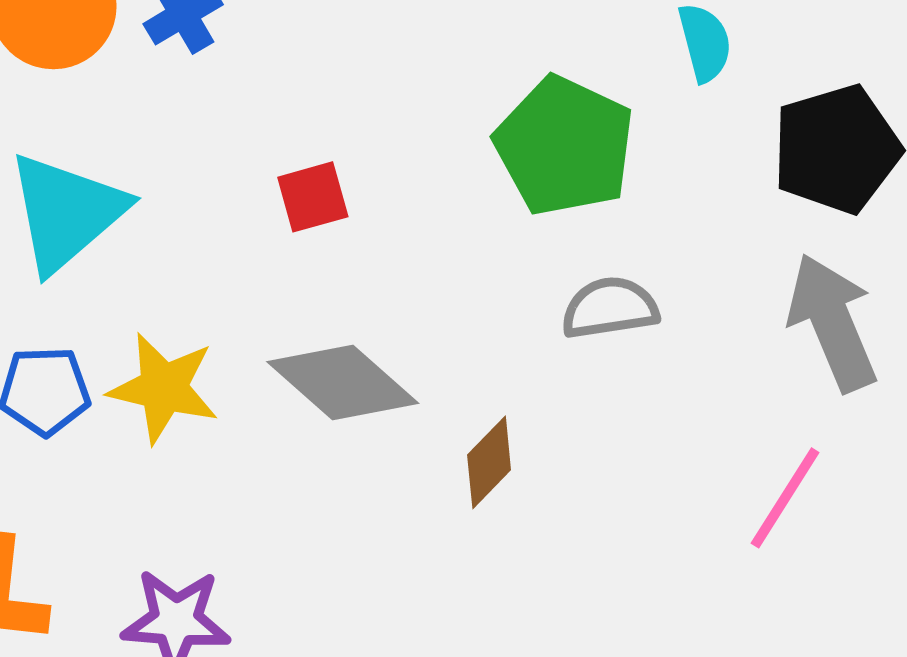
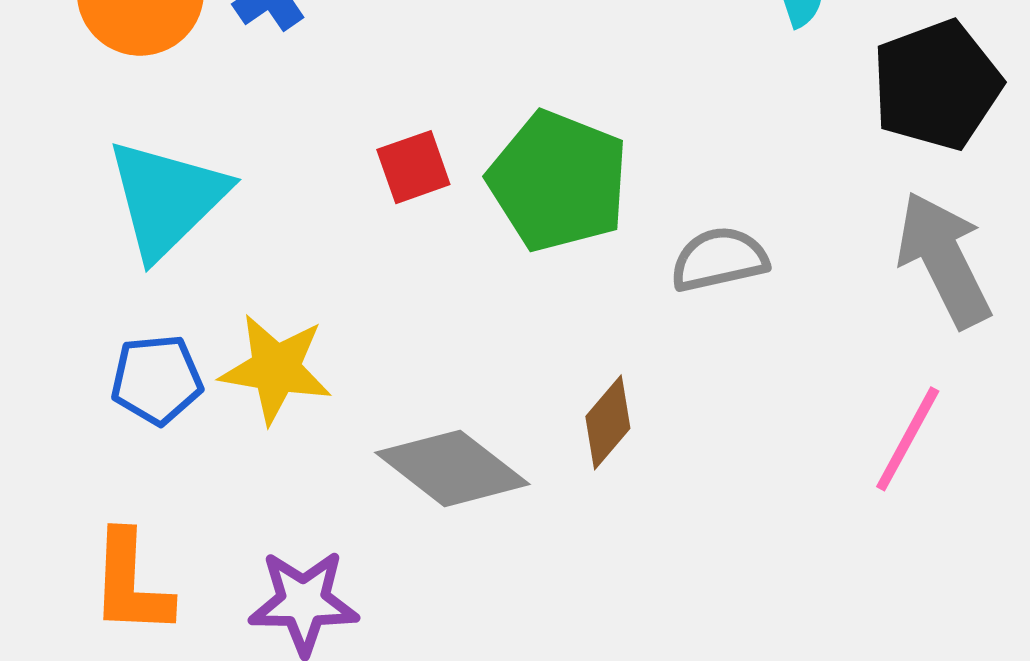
green pentagon: (565, 146) -> (558, 181), moved
gray diamond: (343, 383) -> (452, 468), moved

